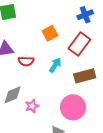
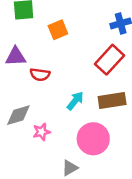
orange square: (50, 33) -> (58, 30), moved
cyan arrow: (55, 65) -> (75, 101), moved

